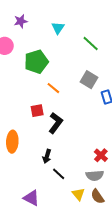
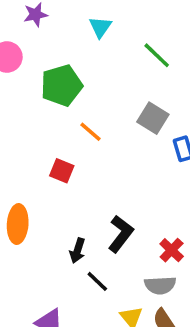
red square: (37, 111) -> (62, 171), turned 32
black L-shape: (56, 123) -> (121, 234), moved

